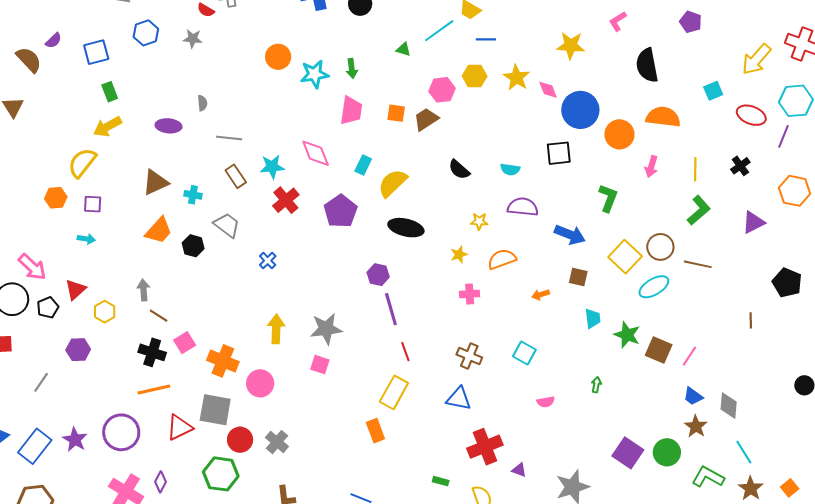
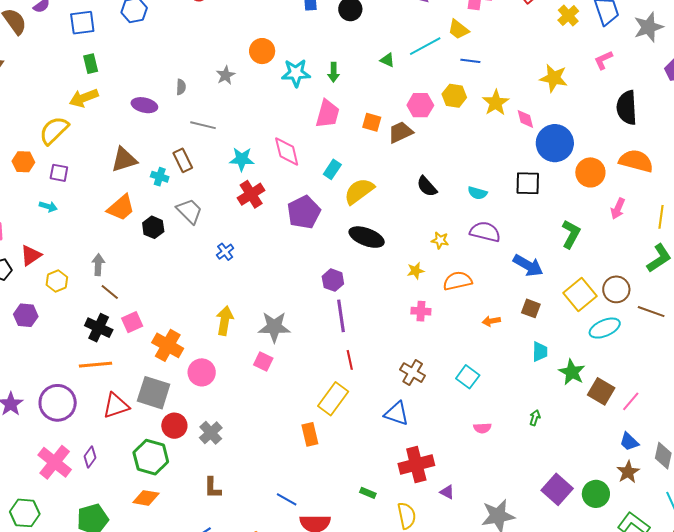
gray star: (193, 39) -> (226, 75), moved, turned 30
brown rectangle: (236, 176) -> (183, 160), moved

